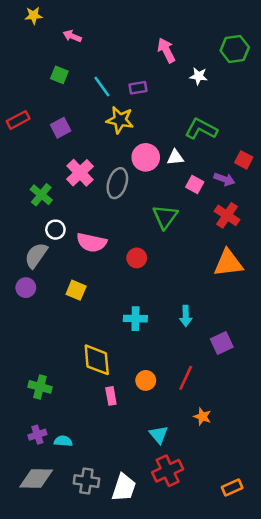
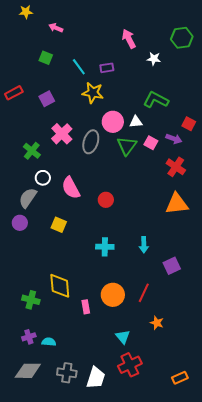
green triangle: (165, 217) -> (127, 146), moved
pink semicircle: (92, 242) -> (71, 188), turned 50
yellow diamond: (97, 360) -> (60, 286), moved
orange circle: (146, 380) -> (113, 295), size x1.5

